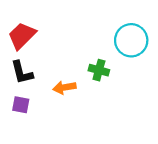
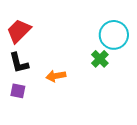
green cross: (99, 70) -> (100, 59), moved, turned 30

